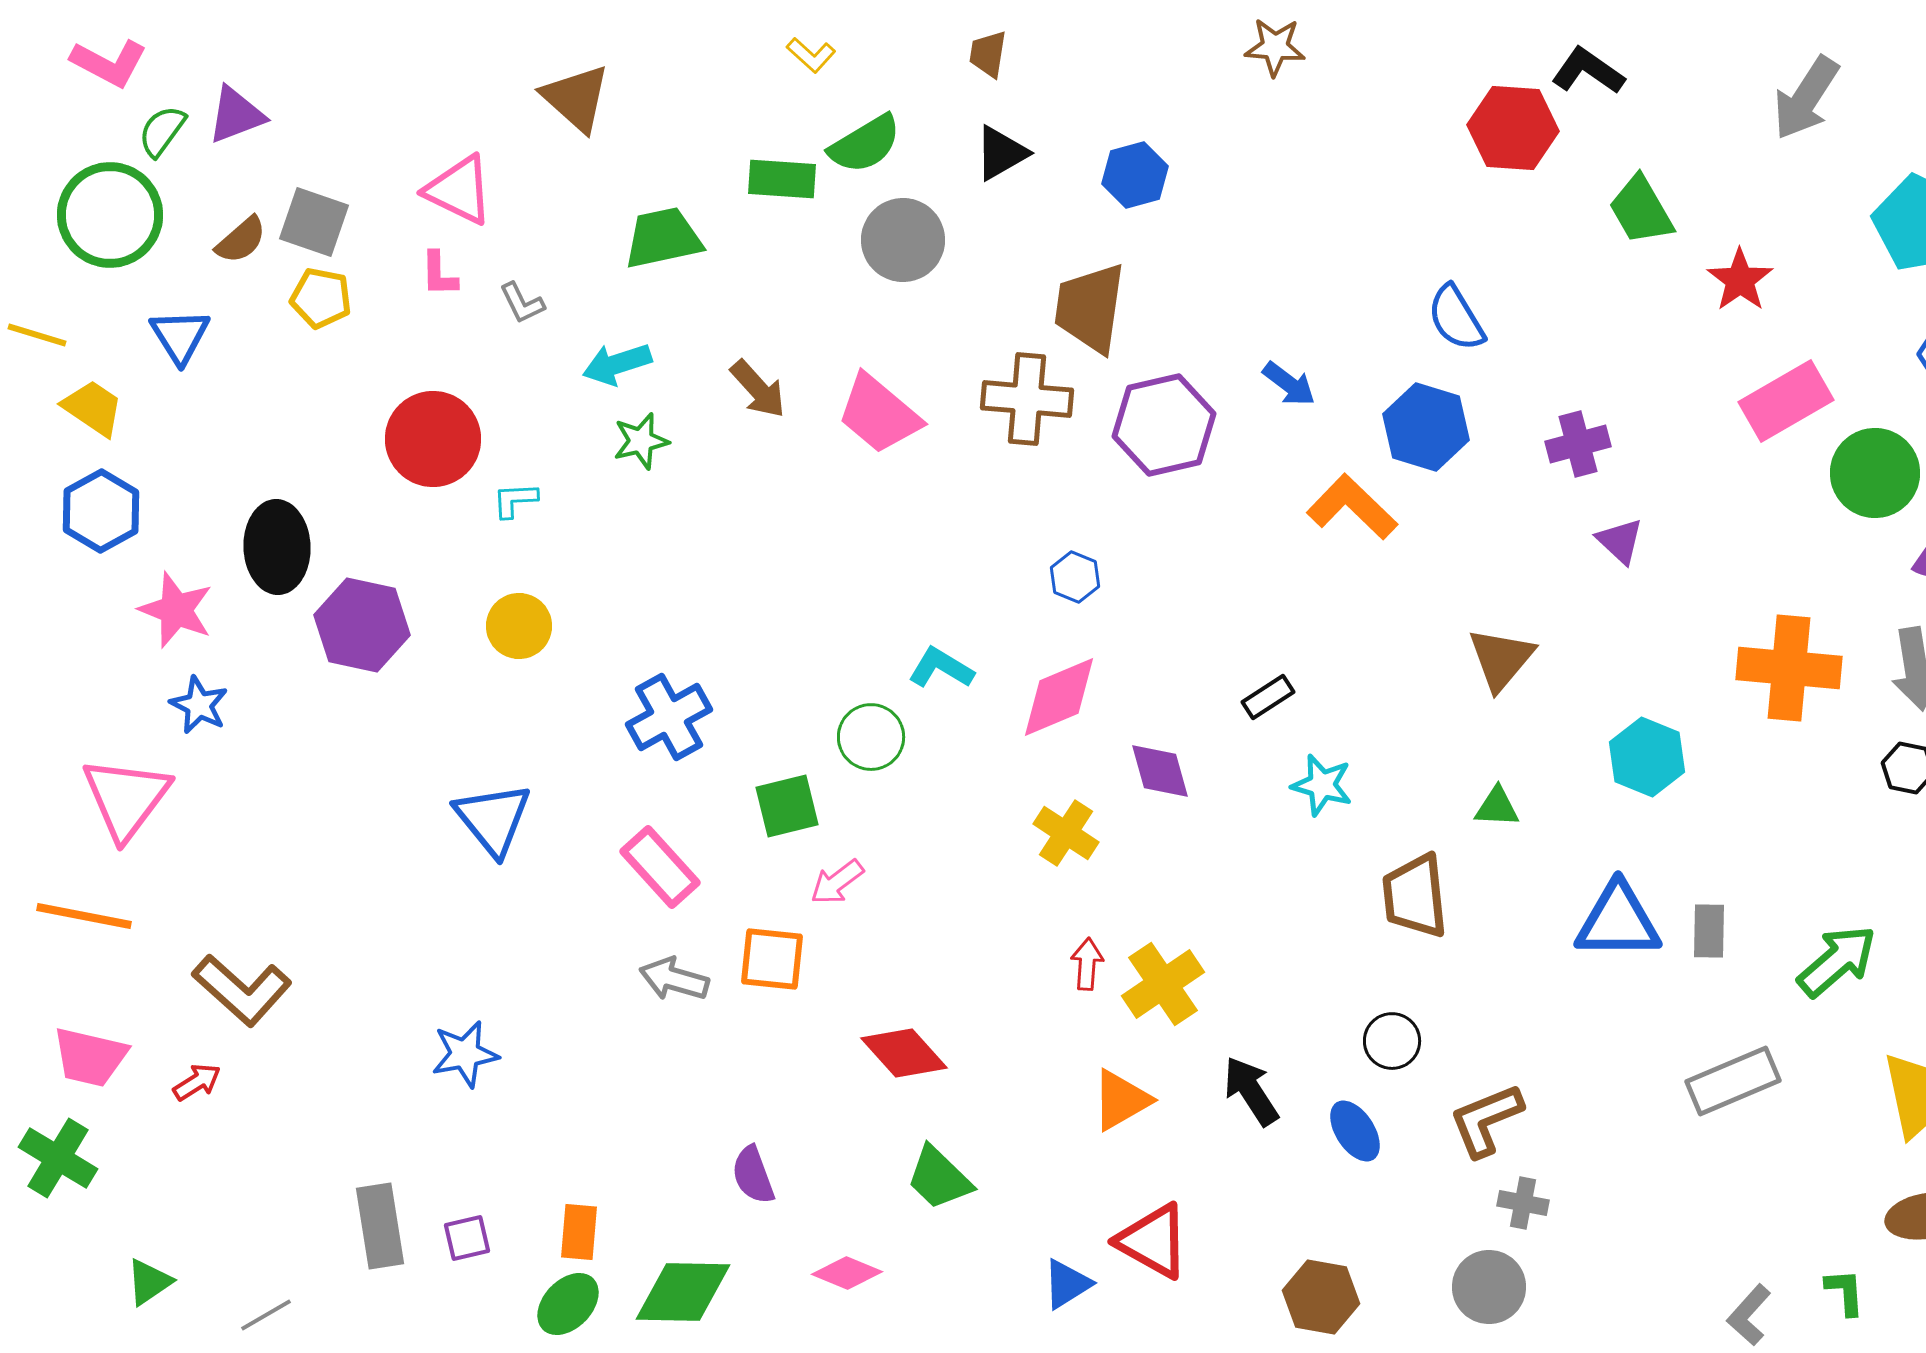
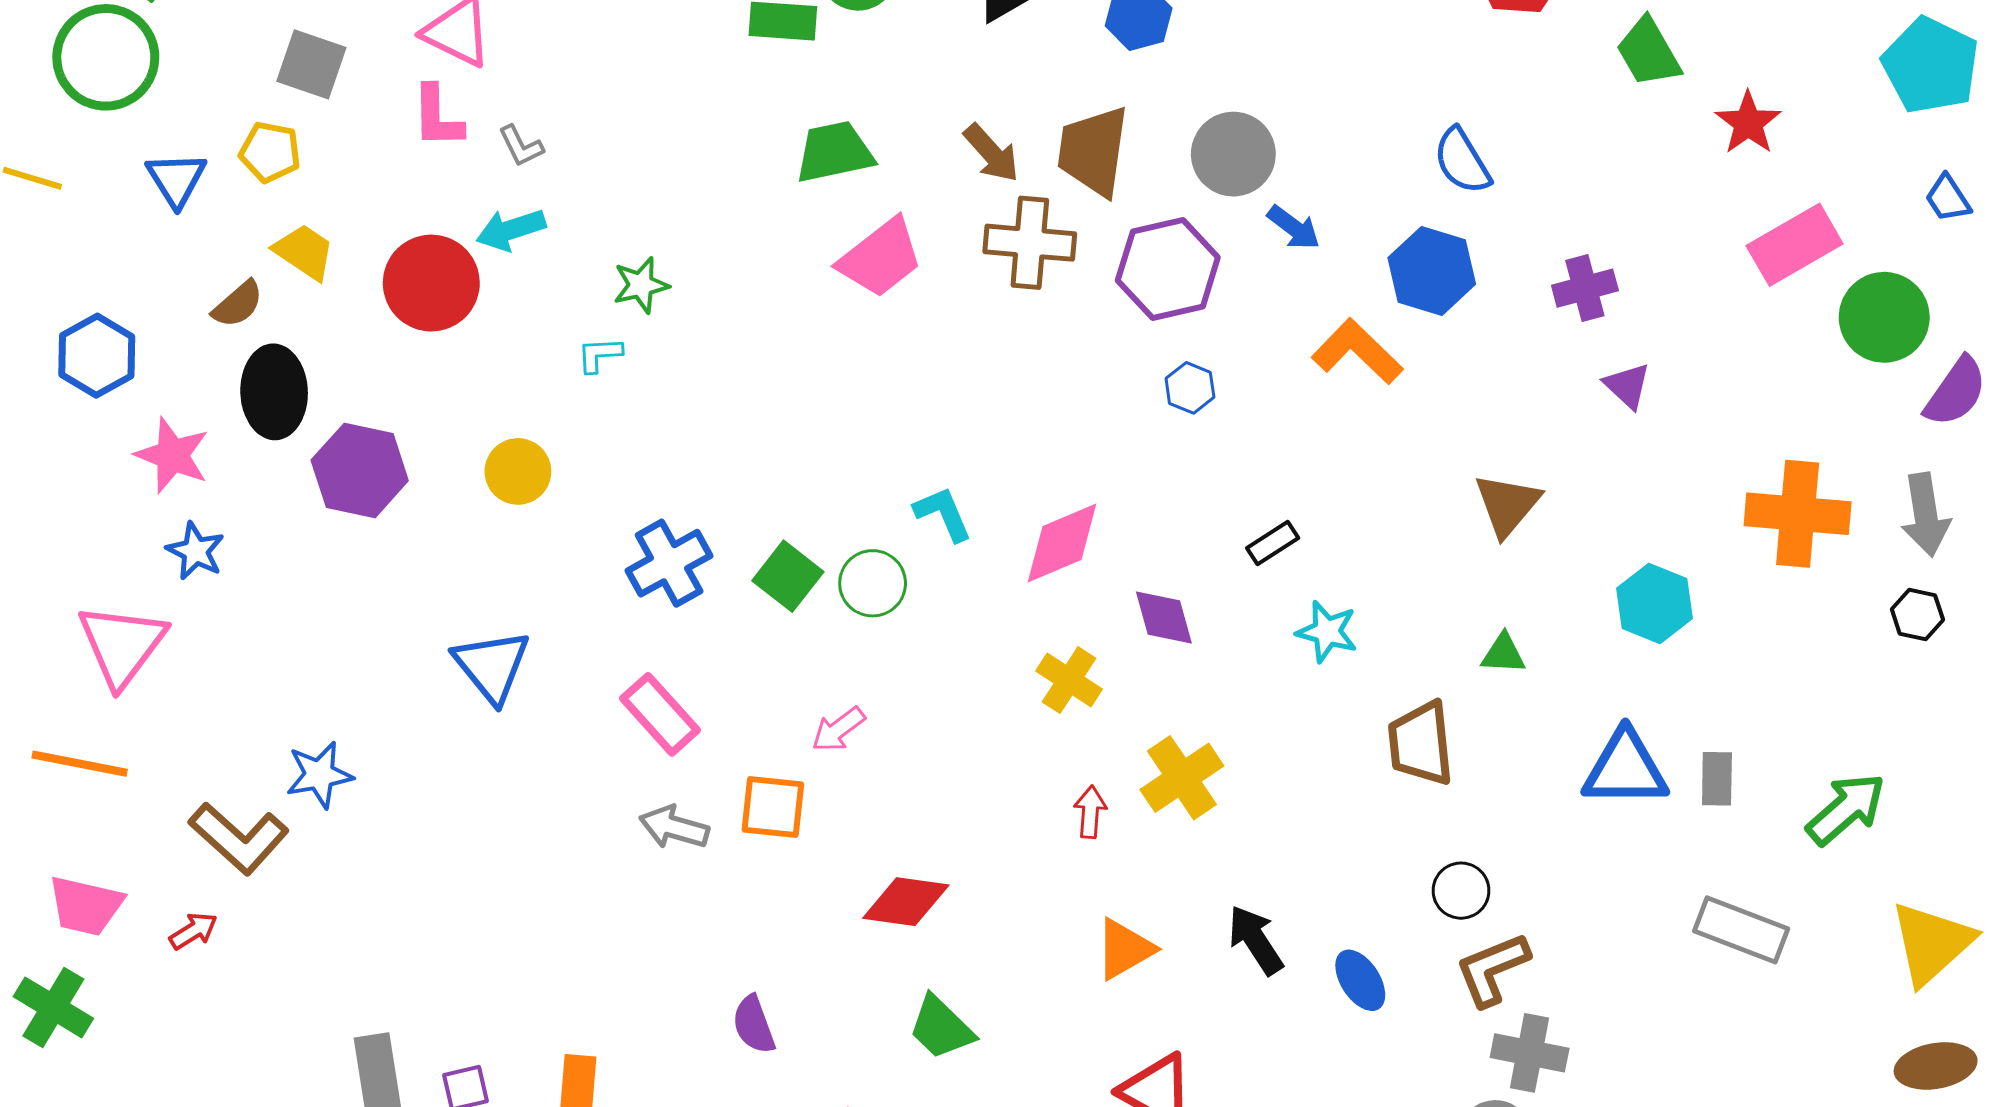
green trapezoid: (663, 238) -> (834, 152), moved
brown semicircle: (241, 240) -> (238, 304), moved
gray circle: (903, 240) -> (1233, 154), moved
pink L-shape: (439, 274) -> (437, 117), size x1.4
yellow pentagon: (321, 298) -> (270, 152), moved
cyan arrow: (617, 364) -> (511, 230), moved
brown arrow: (758, 389) -> (991, 153), moved
yellow trapezoid: (93, 408) -> (304, 252), moved
pink trapezoid: (879, 414) -> (881, 258), turned -78
cyan L-shape: (515, 500) -> (600, 355), moved
blue hexagon: (1075, 577) -> (1190, 388), moved
cyan L-shape: (941, 668) -> (943, 514), turned 36
green square: (787, 806) -> (788, 576), moved, turned -38
yellow cross: (1163, 984) -> (1182, 778), moved
black circle: (1392, 1041) -> (1461, 891), moved
red diamond: (904, 1053) -> (906, 902), turned -40
blue star: (465, 1054) -> (319, 775), moved
gray rectangle: (1733, 1081) -> (1741, 930), turned 44
gray cross: (1523, 1203) -> (1530, 1053), size x1.5

